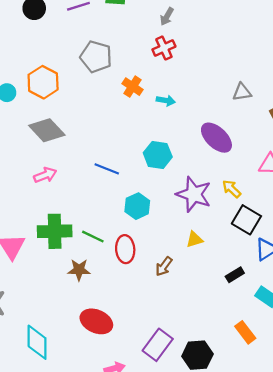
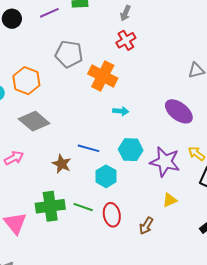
orange cross: (133, 87) -> (103, 76), size x1.6
cyan arrow: (166, 101) -> (121, 111), moved
cyan hexagon: (158, 155) -> (131, 150), moved
pink arrow: (45, 175) -> (14, 158), moved
cyan hexagon: (137, 206) -> (106, 176), moved
brown star: (79, 270) -> (62, 164), moved, turned 30

